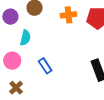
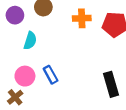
pink circle: (12, 61) -> (25, 76), moved

